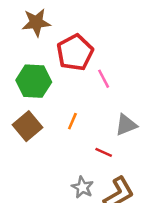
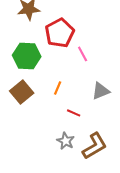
red line: (104, 152) -> (74, 113), moved

